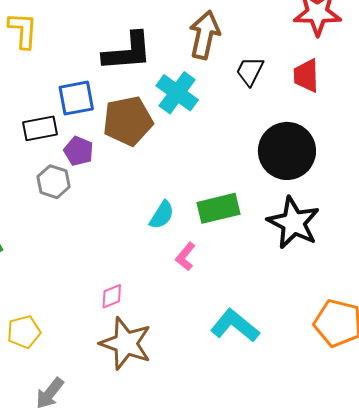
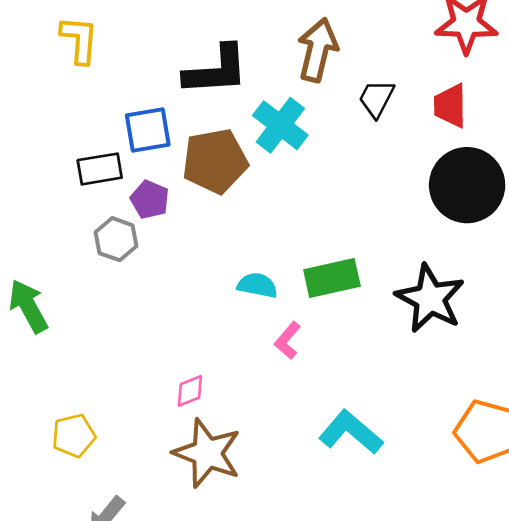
black circle: (287, 151) -> (467, 185), moved
cyan semicircle: (162, 215) -> (257, 285), turned -112

